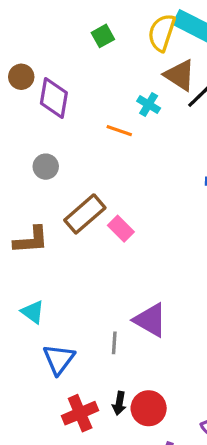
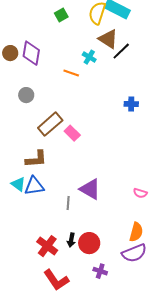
brown circle: (21, 77) -> (10, 53), moved
brown L-shape: (31, 240) -> (36, 159), moved
blue triangle: (59, 359) -> (34, 186), moved, turned 45
red cross: (80, 413) -> (47, 246), turned -30

